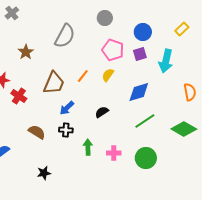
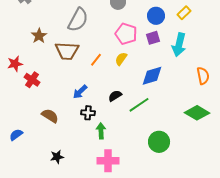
yellow rectangle: (182, 29) -> (184, 13), moved
brown trapezoid: (54, 83) -> (67, 51), moved, turned 70
green line: (145, 121) -> (139, 105), moved
black cross: (66, 130) -> (88, 113), moved
pink cross: (114, 153) -> (108, 161), moved, size x1.5

